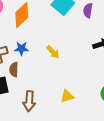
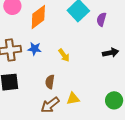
brown semicircle: (14, 69) -> (50, 82), moved
brown arrow: (29, 101) -> (50, 105), moved, turned 42

